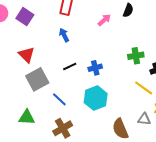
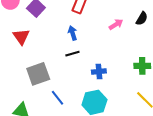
red triangle: (27, 55) -> (21, 37), moved
black line: (70, 67) -> (72, 54), moved

